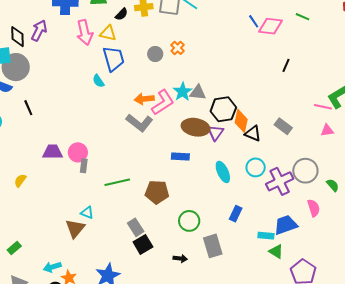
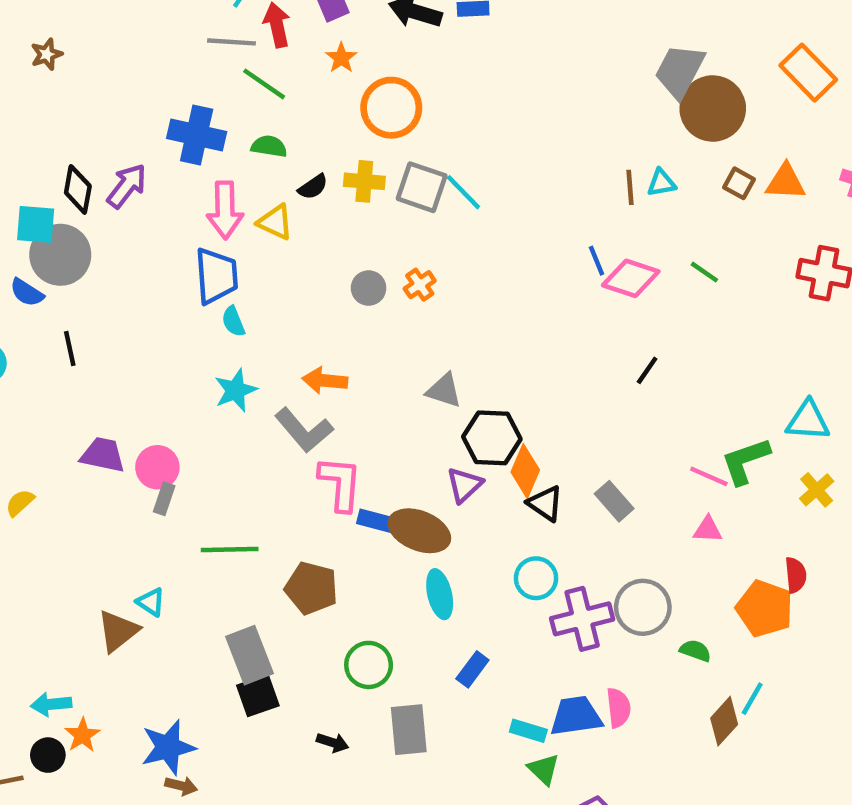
blue trapezoid: (113, 59) -> (216, 276), moved
cyan star: (183, 92) -> (236, 390), moved
pink L-shape: (163, 102) -> (340, 484), moved, turned -64
brown ellipse: (196, 127) -> (419, 531), moved
cyan ellipse: (223, 172) -> (440, 594), moved
green semicircle: (333, 185) -> (695, 651), turned -40
pink semicircle: (314, 208) -> (619, 708), moved
gray rectangle: (136, 227) -> (249, 655), size x1.4

